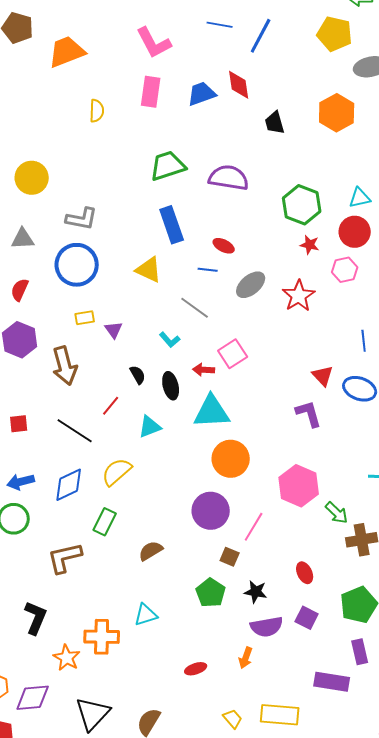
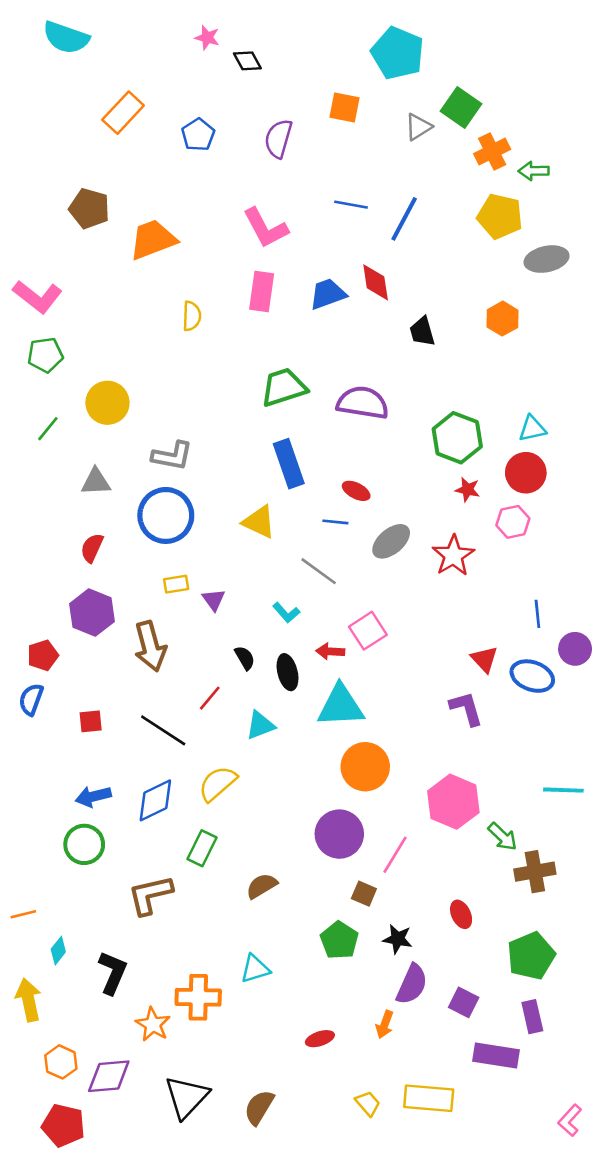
orange hexagon: (337, 113) -> (503, 319), size x0.7
purple square: (307, 618) -> (464, 1002), moved
purple semicircle: (267, 627) -> (412, 984), turned -56

